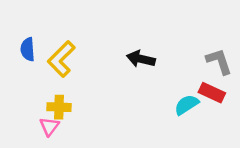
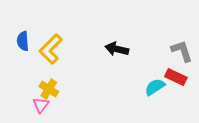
yellow cross: (59, 107) -> (49, 89), turned 30

